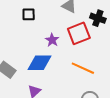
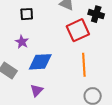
purple star: (52, 40) -> (22, 42), moved
orange line: (83, 68) -> (84, 65), turned 65

